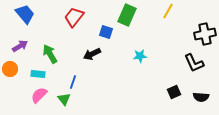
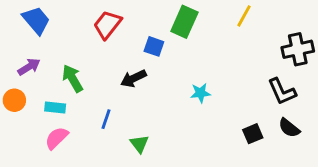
cyan star: (140, 56) -> (200, 93), moved
black semicircle: (201, 97) -> (289, 128), moved, turned 35
green triangle: (64, 99) -> (139, 144), moved

